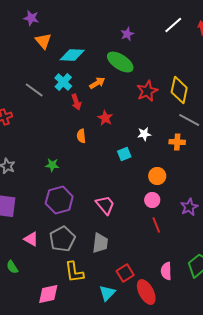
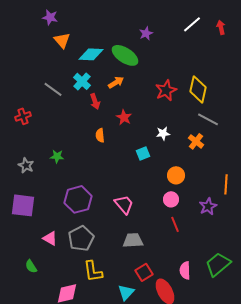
green ellipse: (120, 62) -> (125, 55), moved
orange cross: (177, 142) -> (196, 141), turned 35
green star: (52, 165) -> (57, 156), moved
gray trapezoid: (100, 243) -> (133, 240), moved, turned -100

